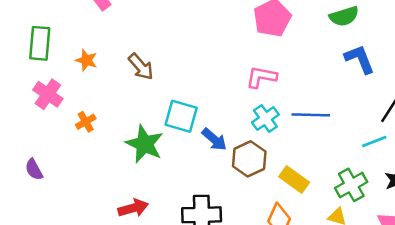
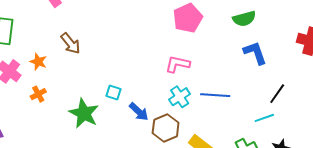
orange star: (86, 60) -> (38, 62), moved
brown arrow: (141, 67) -> (70, 43), moved
cyan square: (181, 116) -> (113, 93), size x0.6

